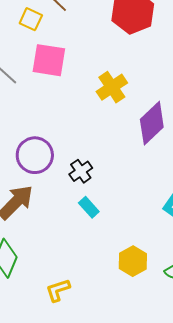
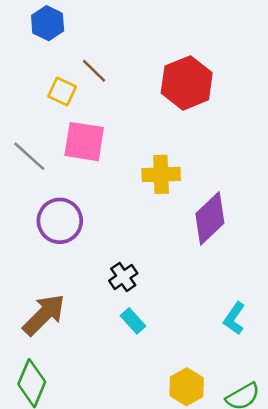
yellow cross: (112, 87) -> (161, 174), turned 32
purple circle: (35, 155) -> (60, 221), moved

